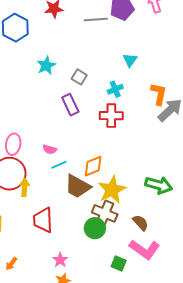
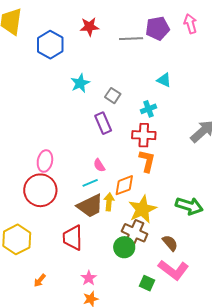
cyan triangle: (130, 60) -> (164, 80), turned -42
orange L-shape: (159, 94) -> (147, 161), moved
pink semicircle: (50, 149) -> (99, 165), moved, turned 40
brown trapezoid: (78, 186) -> (90, 206), moved, turned -56
yellow arrow: (25, 187) -> (109, 202), moved

